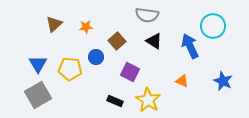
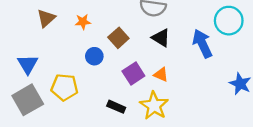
yellow pentagon: (70, 69) -> (64, 87), moved
purple square: (130, 72) -> (133, 73), turned 30
orange triangle: (182, 81) -> (161, 75), moved

